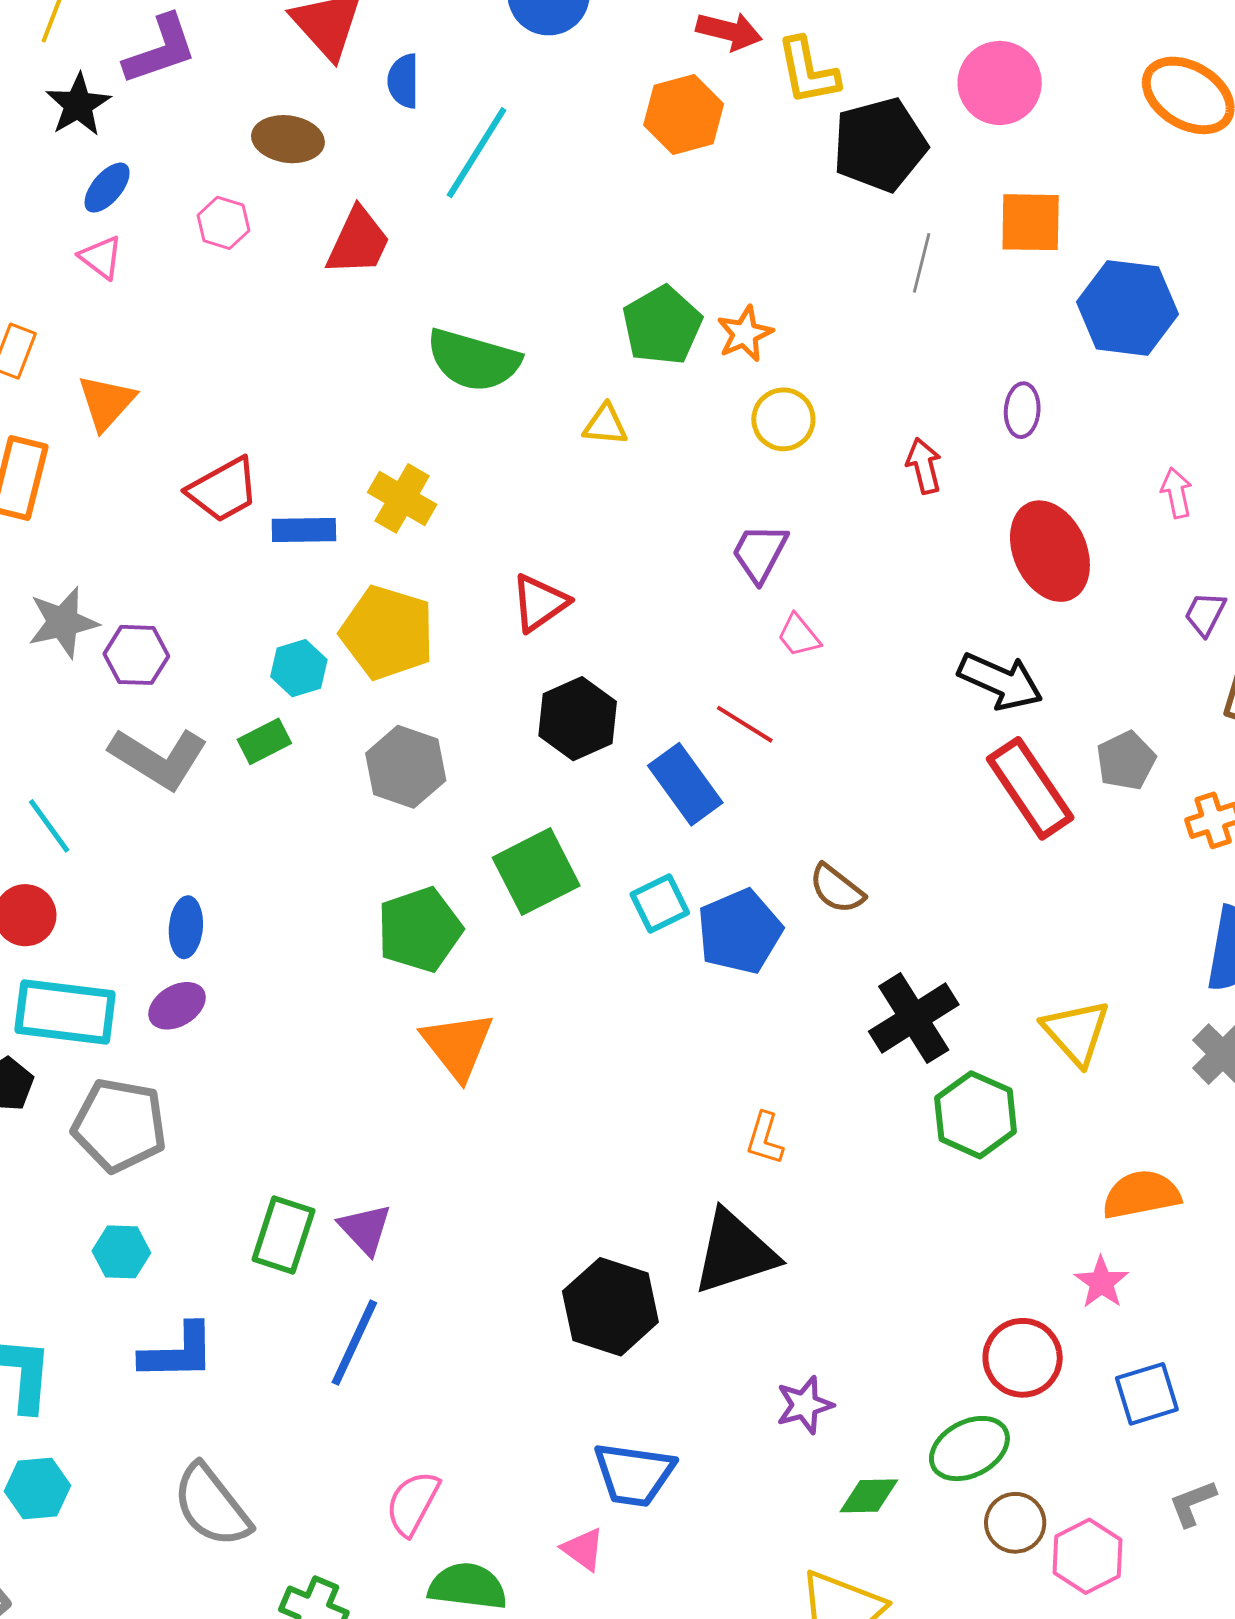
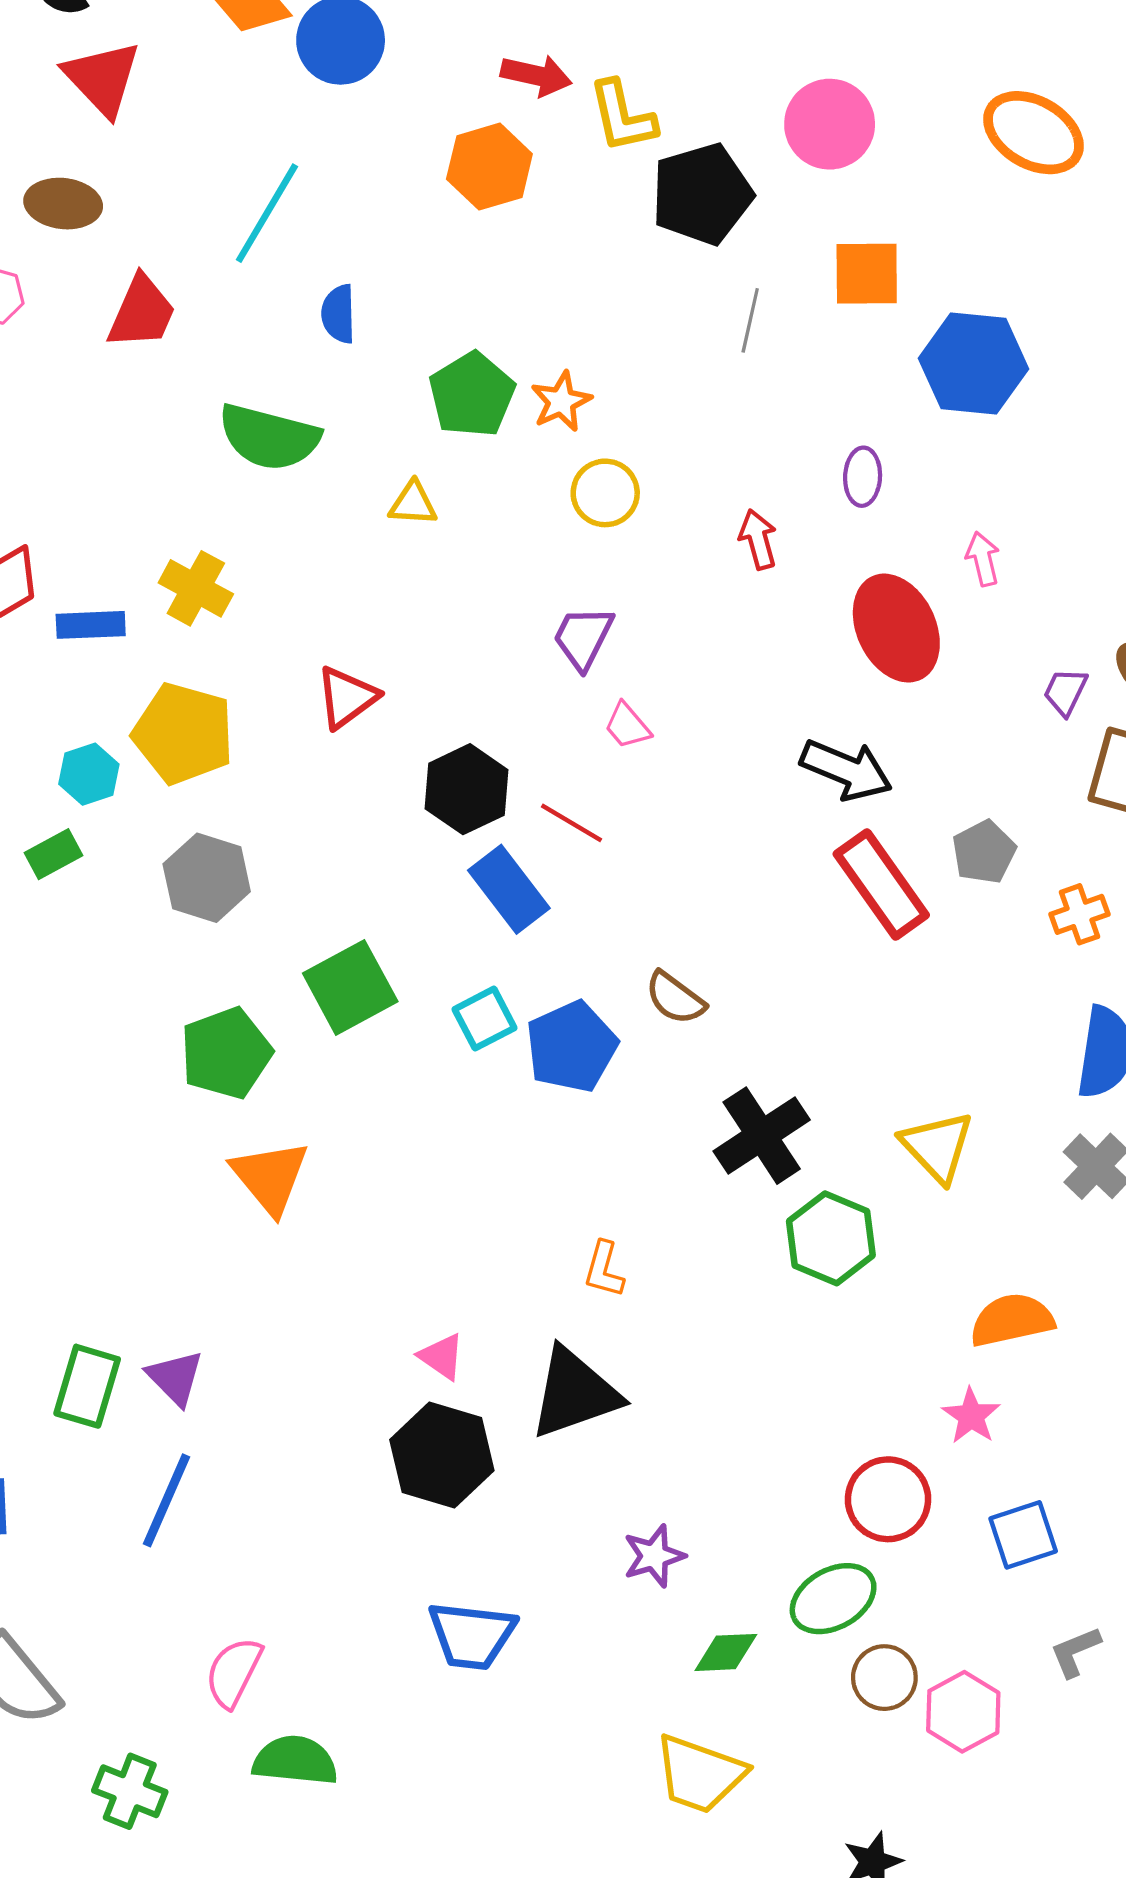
blue semicircle: (403, 81) -> (338, 314), moved
pink arrow: (1177, 493) -> (983, 559), moved
black hexagon: (578, 719) -> (467, 789), moved
pink triangle: (583, 1549) -> (442, 1357), moved

